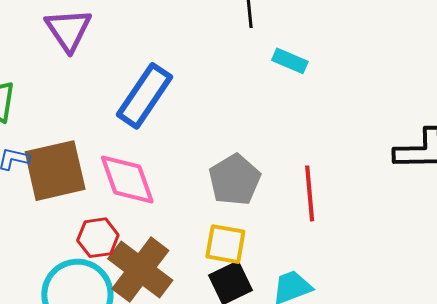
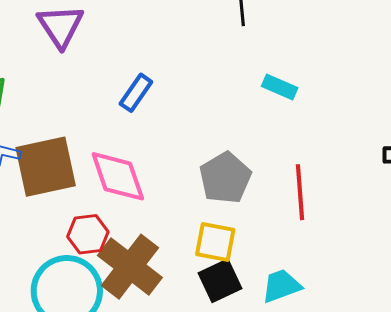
cyan rectangle: (290, 61) -> (280, 87), moved
blue rectangle: (145, 96) -> (136, 93), size x0.6

